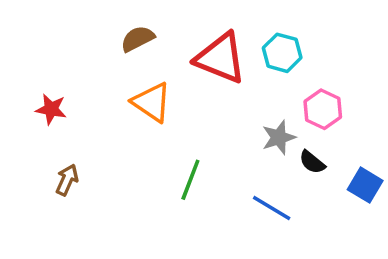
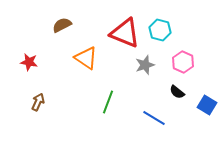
brown semicircle: (138, 39) -> (62, 25), moved
gray star: (279, 137) -> (145, 65), moved

